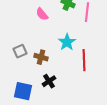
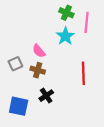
pink semicircle: (42, 14) -> (39, 51), moved
cyan star: (67, 42) -> (65, 36), moved

